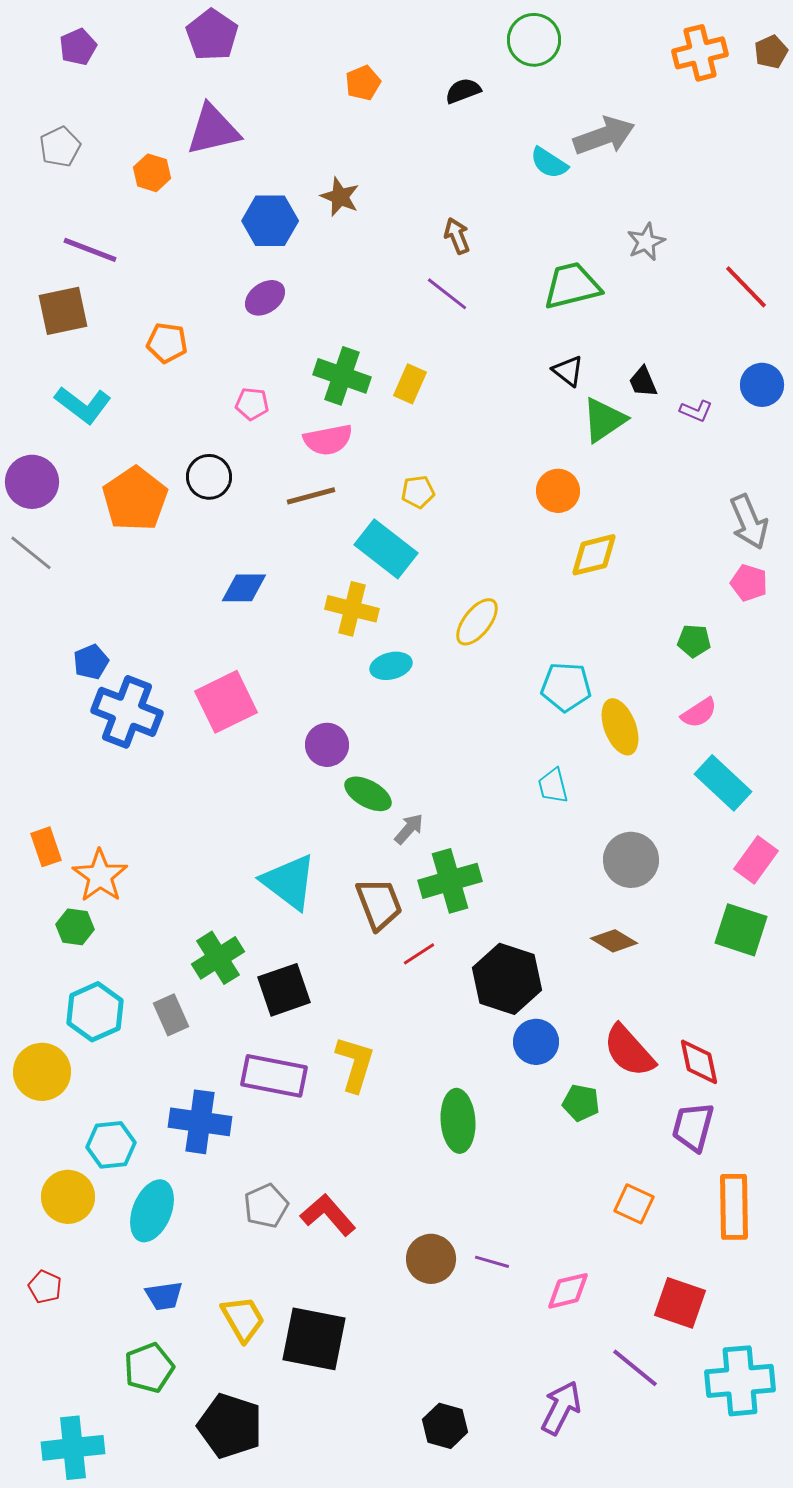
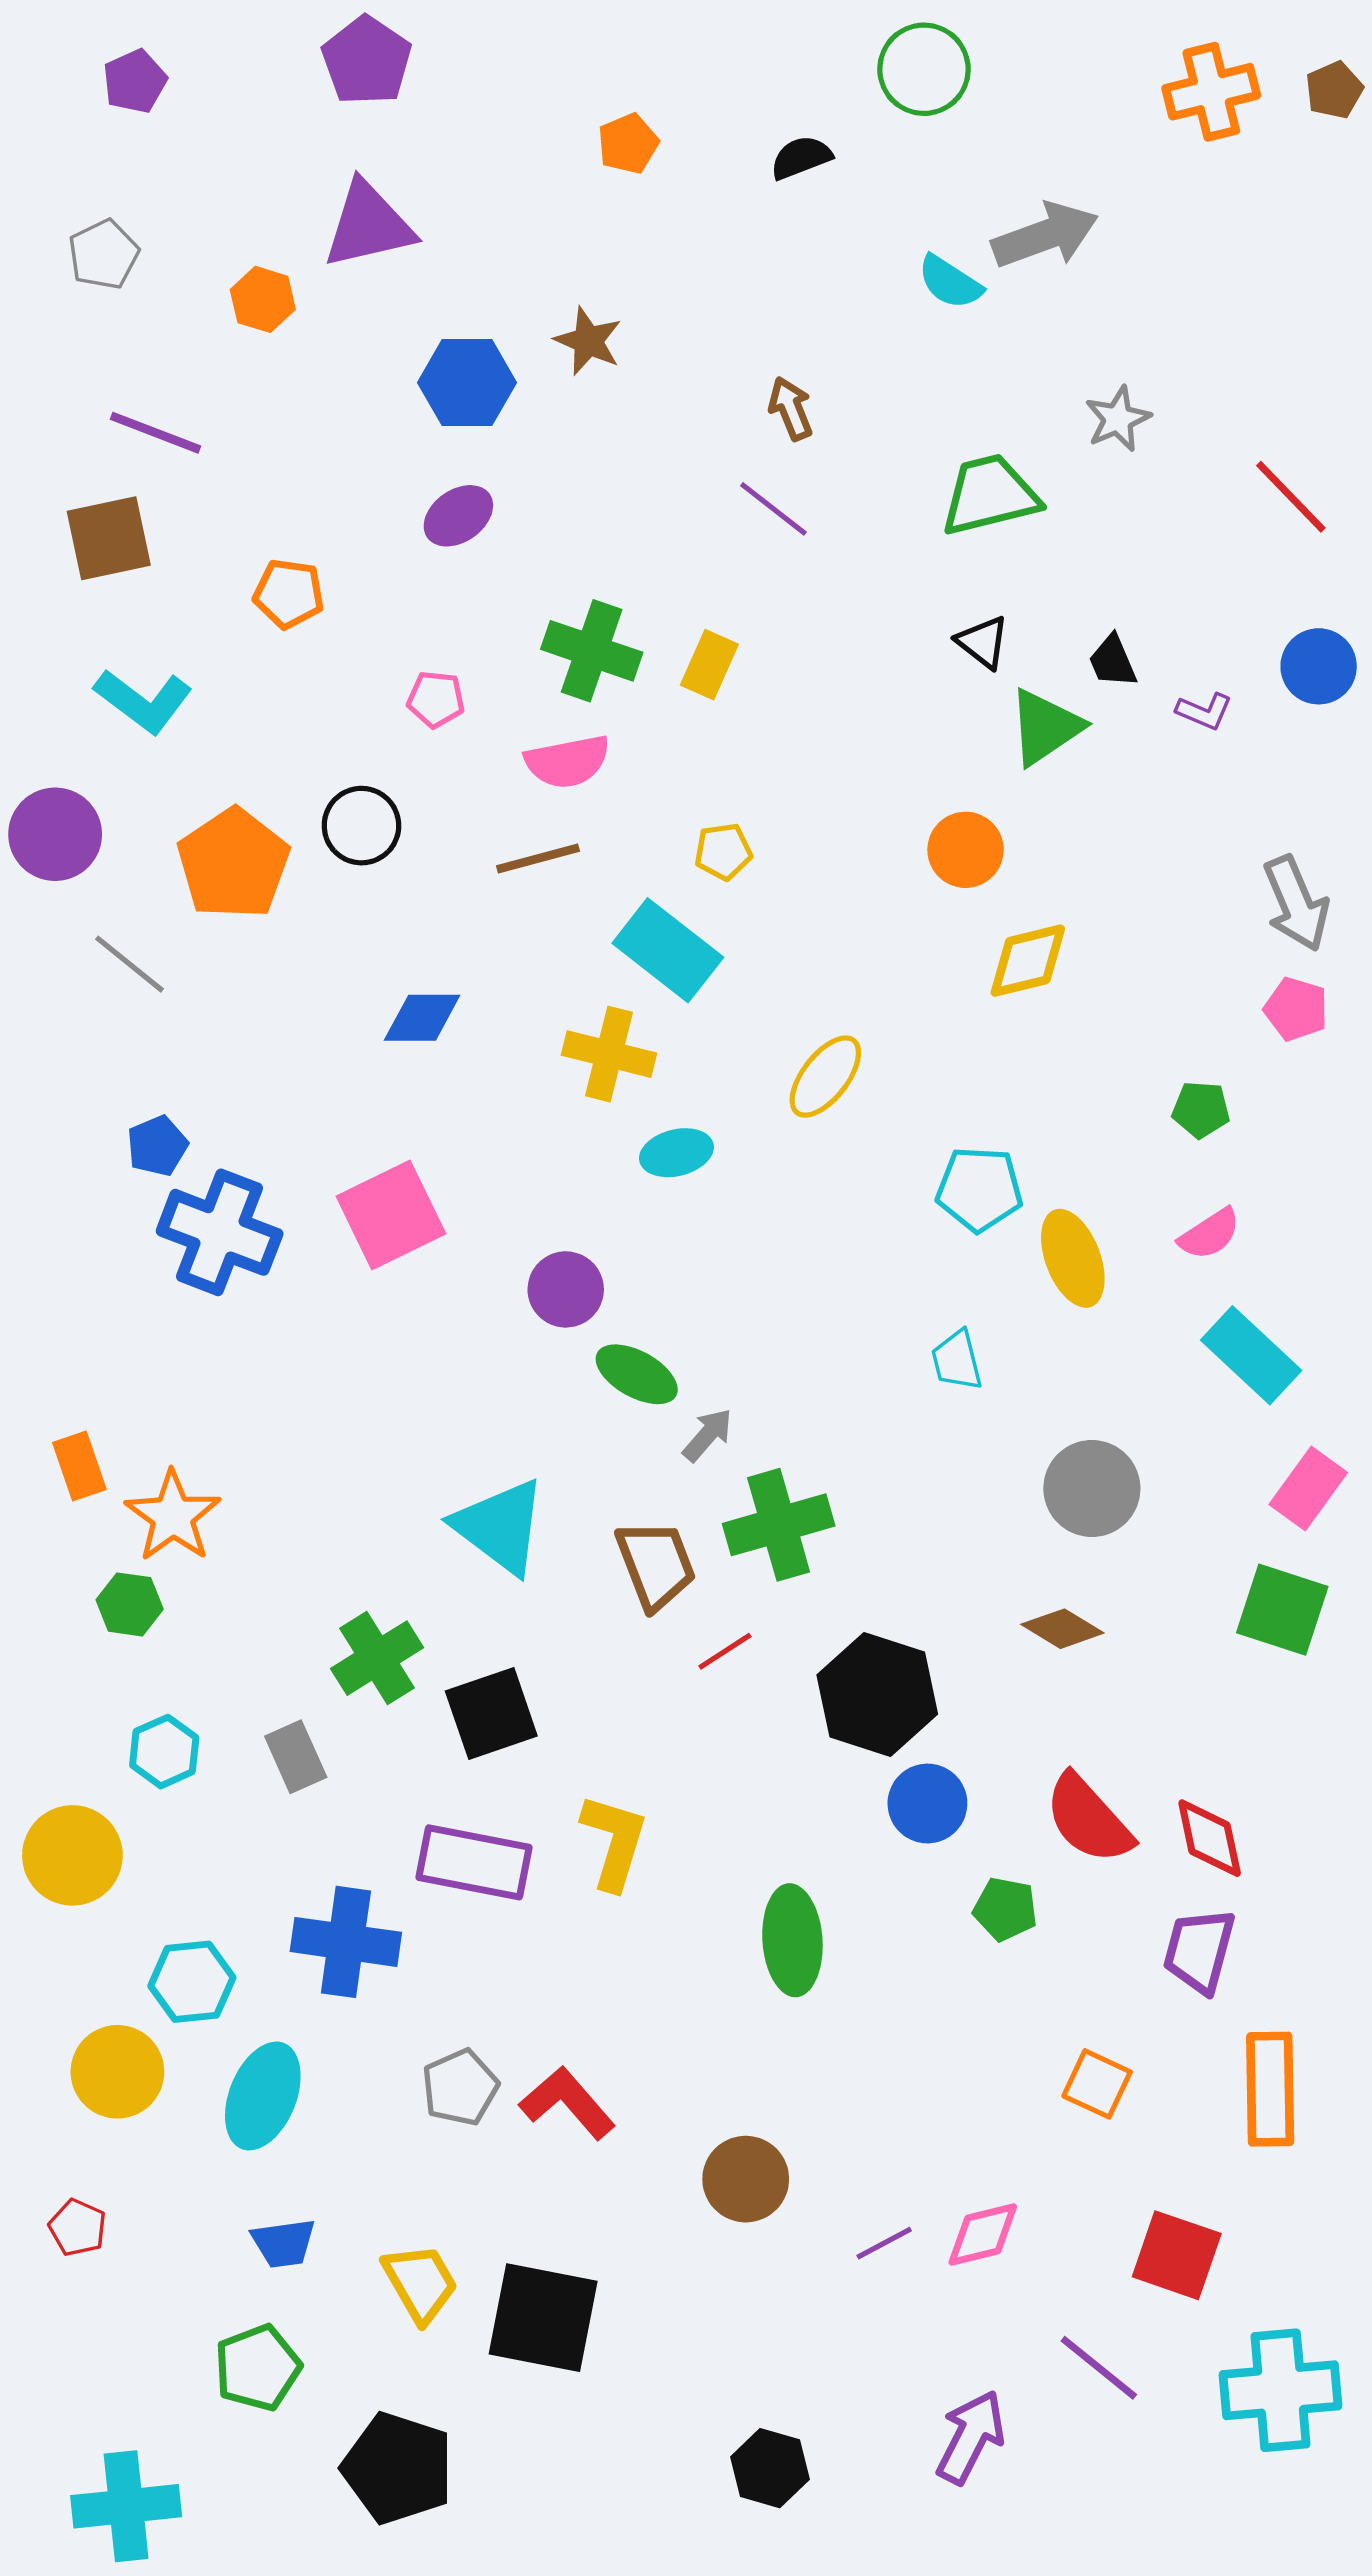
gray line: (31, 553) -> (130, 964), moved
cyan hexagon: (95, 1012) -> (164, 1752), size x0.7
purple line: (492, 1262) -> (884, 2243), moved, turned -44

